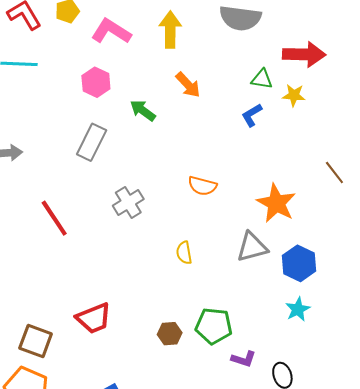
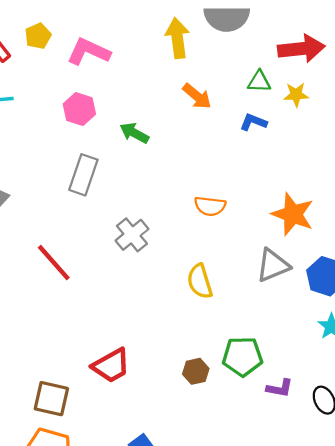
yellow arrow: (170, 30) -> (177, 38), moved
orange arrow: (188, 85) -> (197, 96), moved
blue L-shape: (252, 115) -> (253, 122), turned 60
yellow semicircle: (184, 253) -> (200, 281), size x1.4

